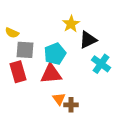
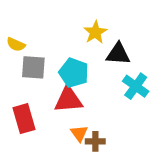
black triangle: (88, 40) -> (118, 54), turned 30
cyan pentagon: (55, 54) -> (74, 73), turned -30
red rectangle: (18, 72) -> (24, 119), moved

